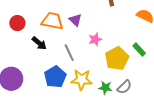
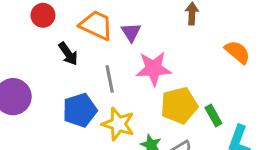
pink star: (95, 39) -> (154, 69), size x1.6
green rectangle: (139, 50) -> (213, 116), moved

